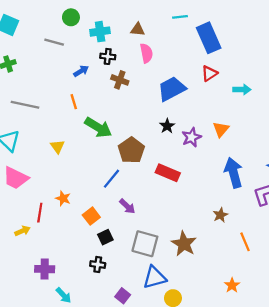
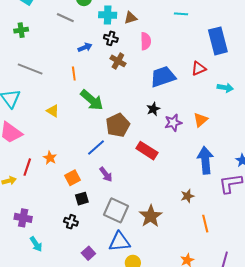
brown triangle: (138, 29) -> (130, 18), moved, turned -32
blue rectangle: (209, 38) -> (218, 41), moved
yellow triangle: (58, 147) -> (53, 111), turned -32

